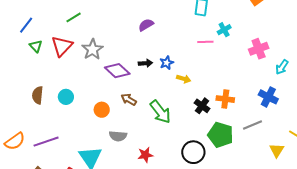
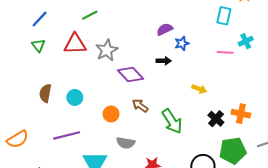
green triangle: (36, 46) -> (38, 45), moved
red triangle: (62, 46) -> (75, 44), turned 40
black arrow: (145, 63) -> (164, 61), moved
blue star: (167, 63) -> (182, 43), moved
green pentagon: (221, 135) -> (233, 151), turned -30
purple line: (46, 142) -> (67, 135), moved

